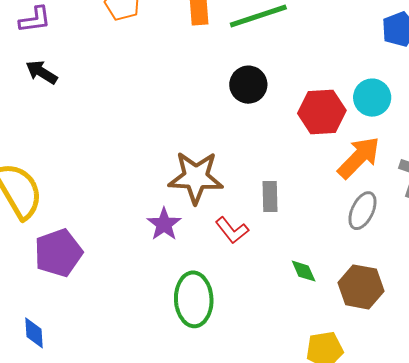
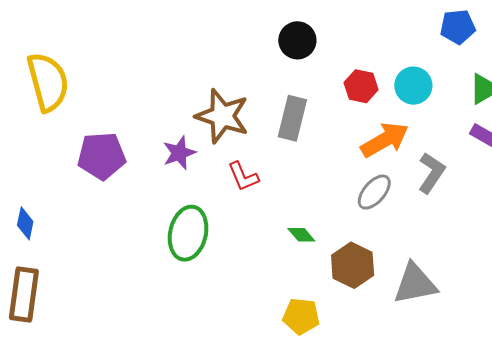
red hexagon: (322, 112) -> (361, 86), size x0.7
gray rectangle: (270, 197) -> (292, 118), moved, size x1.4
purple pentagon: (58, 253) -> (102, 156), moved
green diamond: (304, 271) -> (301, 235), turned -32

